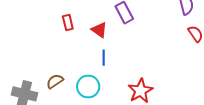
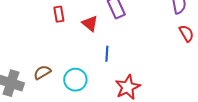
blue line: (104, 58) -> (107, 54), moved

